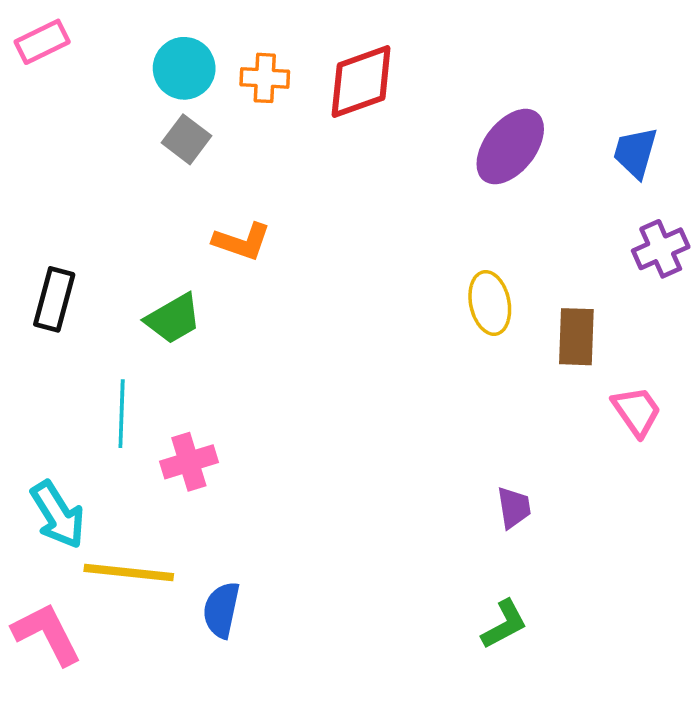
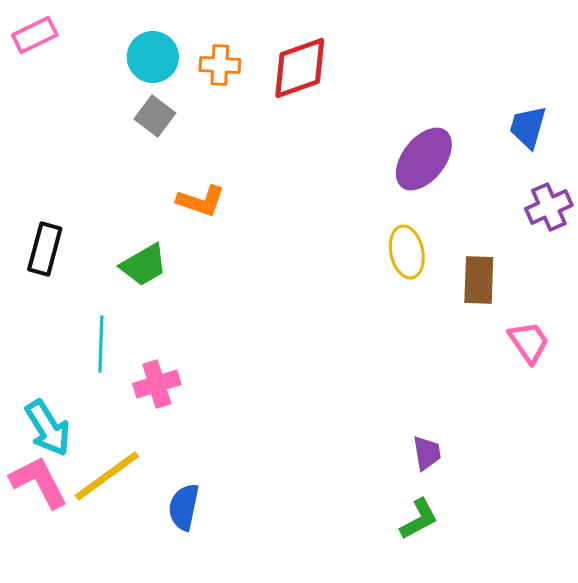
purple ellipse: (510, 147) -> (424, 159), moved
purple trapezoid: (514, 508) -> (427, 453), moved
yellow line: (129, 573) -> (107, 476), turned -42
pink L-shape: (47, 634) -> (39, 482), moved

